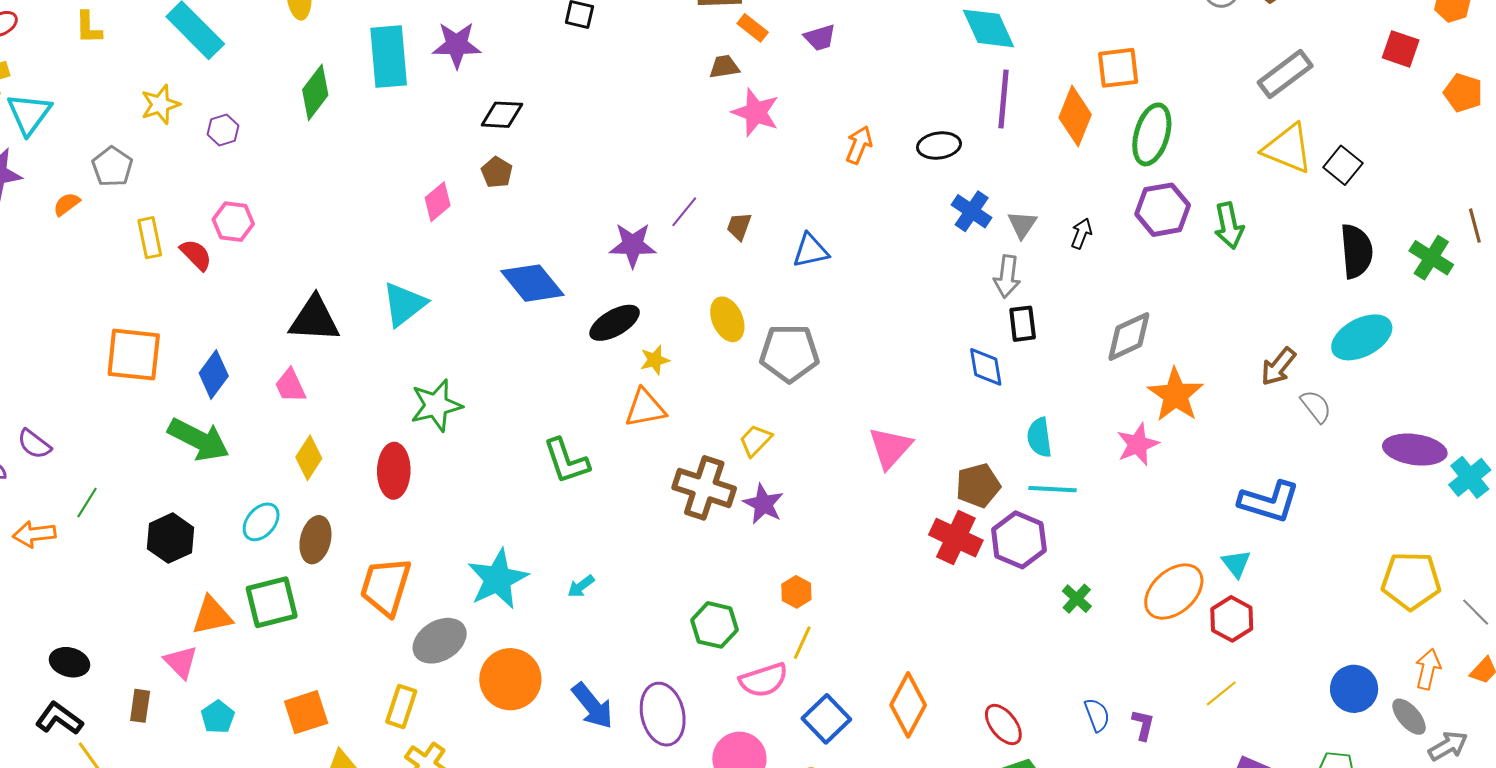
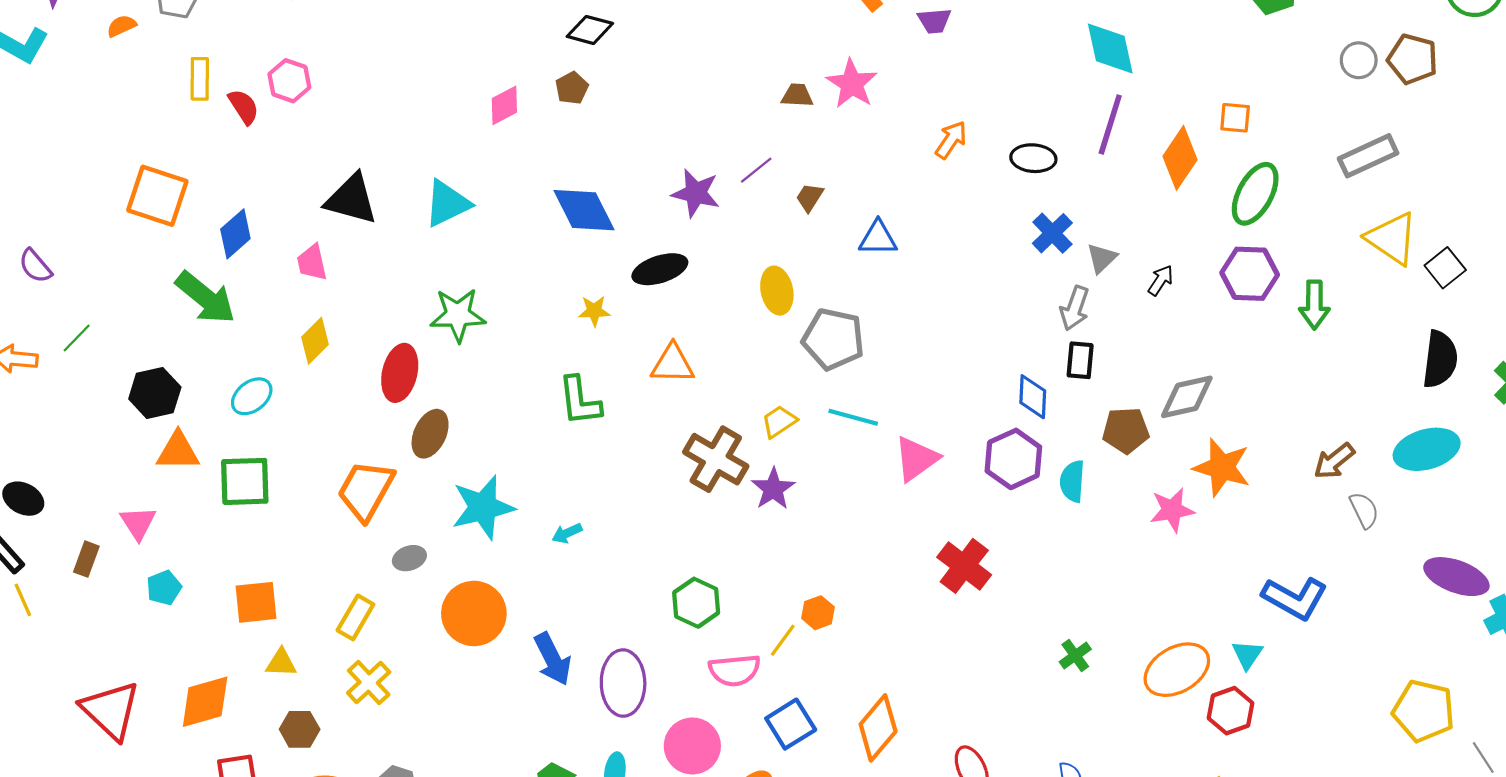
brown trapezoid: (724, 67) -> (797, 95), moved
orange square: (1118, 68) -> (1235, 118), size x0.7
gray rectangle: (1285, 74) -> (1368, 156), moved
yellow star: (655, 360) -> (594, 311), moved
orange star: (1175, 395) -> (1222, 467), turned -30
brown pentagon: (978, 486) -> (1126, 430), moved
cyan line: (1053, 489) -> (853, 417), moved
brown ellipse: (315, 540) -> (430, 434), moved
purple hexagon: (1019, 540) -> (1013, 459), moved
orange hexagon: (796, 592) -> (818, 613), moved
orange triangle: (212, 616) -> (178, 451), moved
gray ellipse: (440, 641) -> (409, 558), size x0.6

